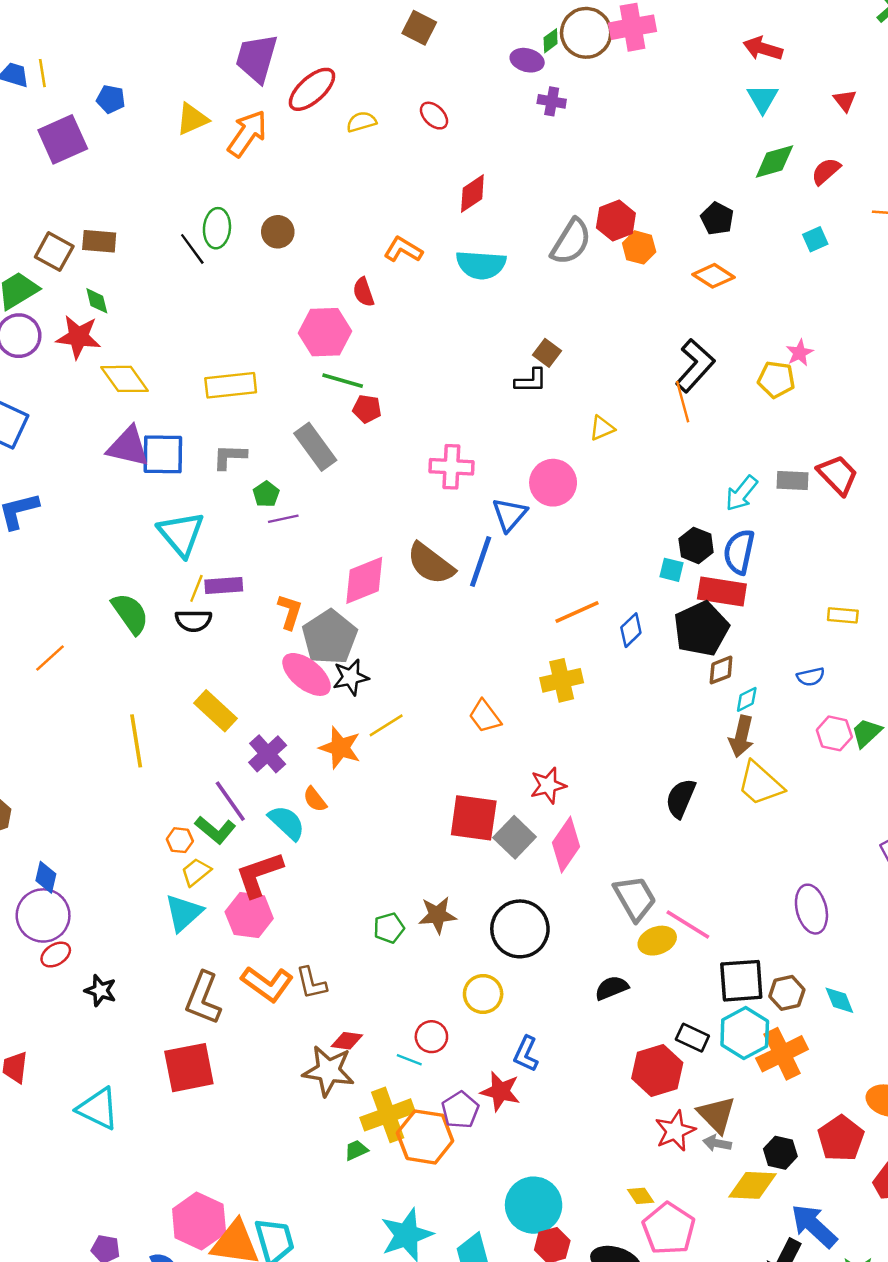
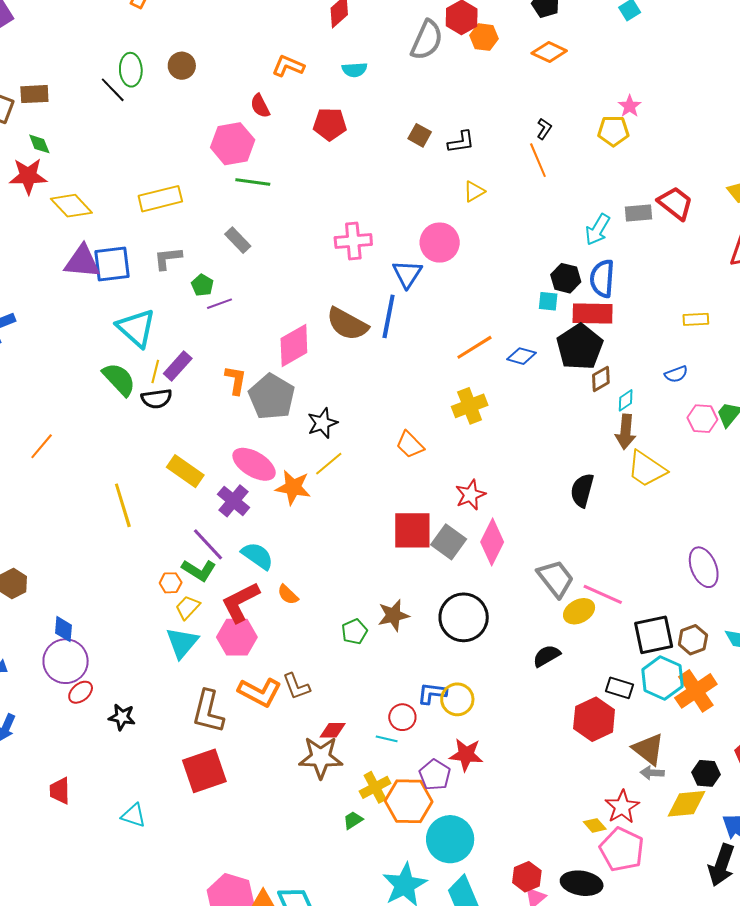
cyan semicircle: (481, 265) -> (355, 70), size x0.6
black L-shape: (695, 366) -> (544, 129), size x0.5
black L-shape: (531, 381) -> (461, 142), moved
red pentagon: (367, 409) -> (330, 124), moved, size x1.4
gray rectangle: (315, 447) -> (238, 240), size x0.7
purple rectangle: (224, 586) -> (178, 366), turned -36
green semicircle: (130, 614) -> (119, 379), moved
blue diamond: (631, 630) -> (521, 356), turned 68
pink ellipse: (307, 674) -> (254, 464), moved
black star: (351, 677) -> (322, 423), moved
orange semicircle: (315, 799) -> (288, 595), moved
yellow circle: (483, 994) -> (457, 699), moved
blue L-shape: (526, 1054) -> (432, 693), moved, turned 80
cyan triangle: (98, 1109) -> (133, 815), size x0.7
yellow cross: (388, 1115) -> (375, 787), size x0.7
red star: (675, 1131) -> (622, 807), moved
cyan circle: (534, 1205) -> (450, 839), moved

